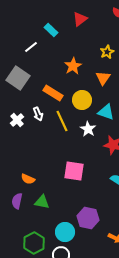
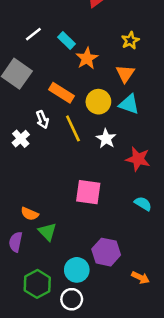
cyan rectangle: (51, 30) -> (67, 40), moved
cyan triangle: (106, 112) -> (129, 104), moved
white cross: (17, 120) -> (21, 139), moved
orange semicircle: (28, 179) -> (30, 214), moved
purple semicircle: (17, 201) -> (16, 242), moved
green triangle: (42, 202) -> (47, 232), turned 35

